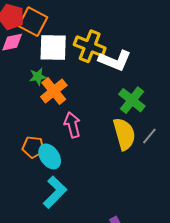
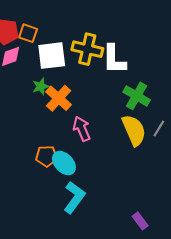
orange square: (33, 22) -> (28, 33), size x0.7
white L-shape: (115, 60) -> (114, 59), turned 76

